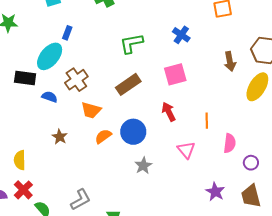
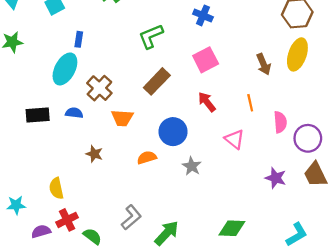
brown arrow: (230, 61) -> (264, 64), moved
black rectangle: (25, 78) -> (38, 115), moved
orange semicircle: (103, 136) -> (147, 158), moved, turned 30
purple circle: (251, 163) -> (308, 138), size x1.6
red cross: (23, 190) -> (67, 220), turned 30

